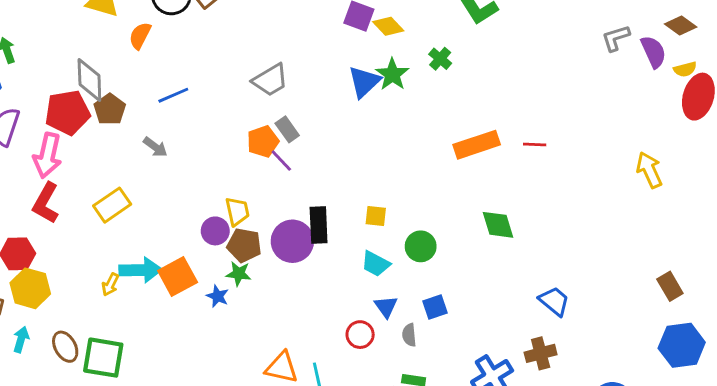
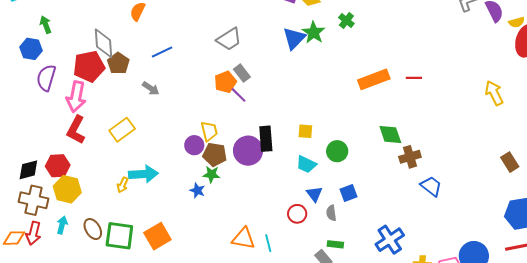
orange square: (178, 276) -> (157, 236), moved
brown rectangle: (670, 286) -> (510, 162), moved
brown cross: (541, 353) -> (410, 157), moved

